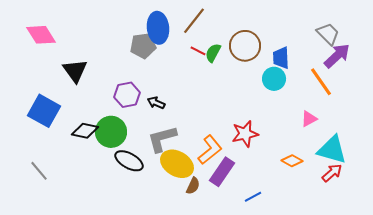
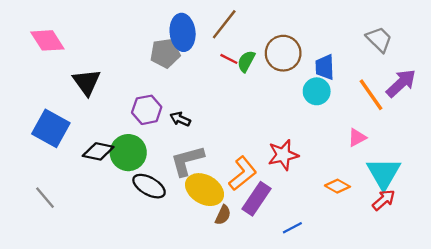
purple arrow: (337, 56) -> (401, 83), moved
cyan triangle: (332, 150) -> (384, 173), turned 44

